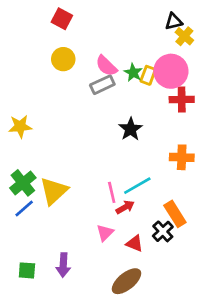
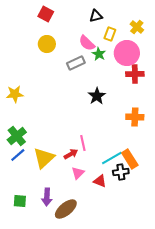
black triangle: (174, 21) -> (96, 16), moved
pink semicircle: (106, 66) -> (87, 43), moved
yellow rectangle: (148, 75) -> (110, 34), moved
cyan line: (137, 186) -> (112, 158), moved
yellow triangle: (54, 191) -> (44, 158), moved
red arrow: (125, 207) -> (71, 154), moved
black cross: (163, 231) -> (121, 172), turned 35
brown ellipse: (127, 281) -> (66, 209), moved

